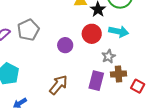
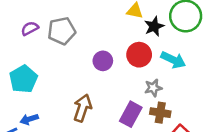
brown arrow: (58, 85) -> (83, 108), turned -35

